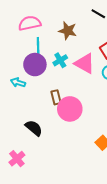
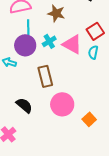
brown rectangle: (56, 97) -> (45, 76), size x1.5
pink circle: (70, 109) -> (62, 104), moved

